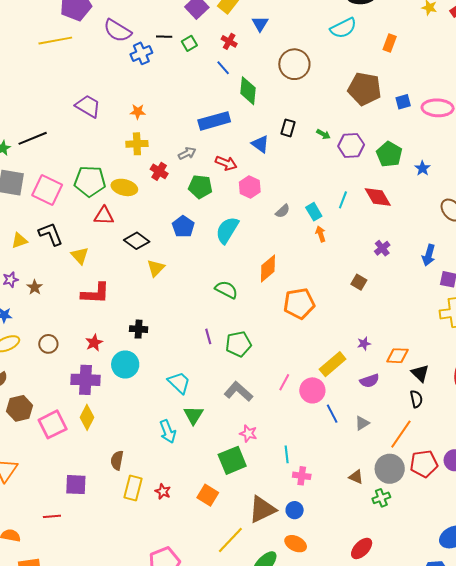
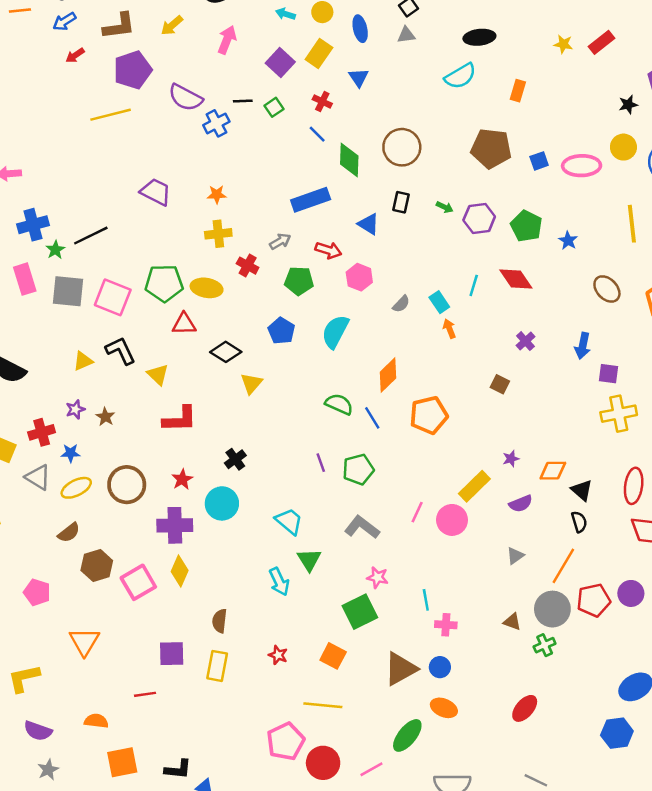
brown circle: (294, 64) -> (402, 147), moved
black cross: (139, 329) -> (235, 459), turned -36
brown circle: (48, 344) -> (127, 485), size x1.6
blue line: (332, 414) -> (372, 418), moved
yellow rectangle: (133, 488) -> (217, 666), moved
yellow line: (230, 540) -> (323, 705), moved, turned 56

